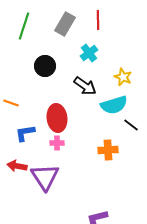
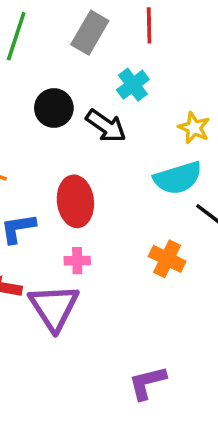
black arrow: (85, 86) -> (106, 126), moved
pink cross: (57, 143) -> (77, 261), moved
orange cross: (108, 150) -> (167, 259), turned 30

